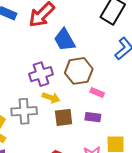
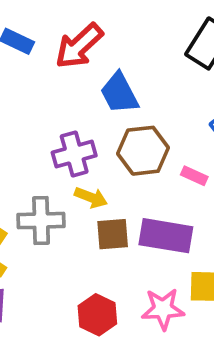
pink rectangle: (97, 92) -> (194, 176), moved
purple rectangle: (93, 117) -> (166, 236), size x1.8

